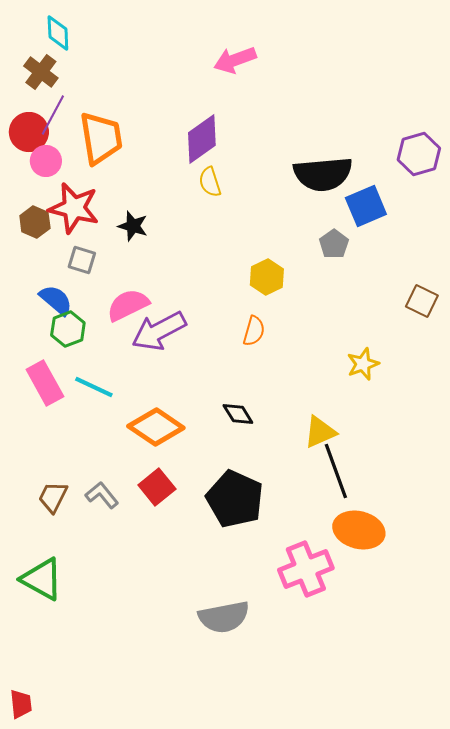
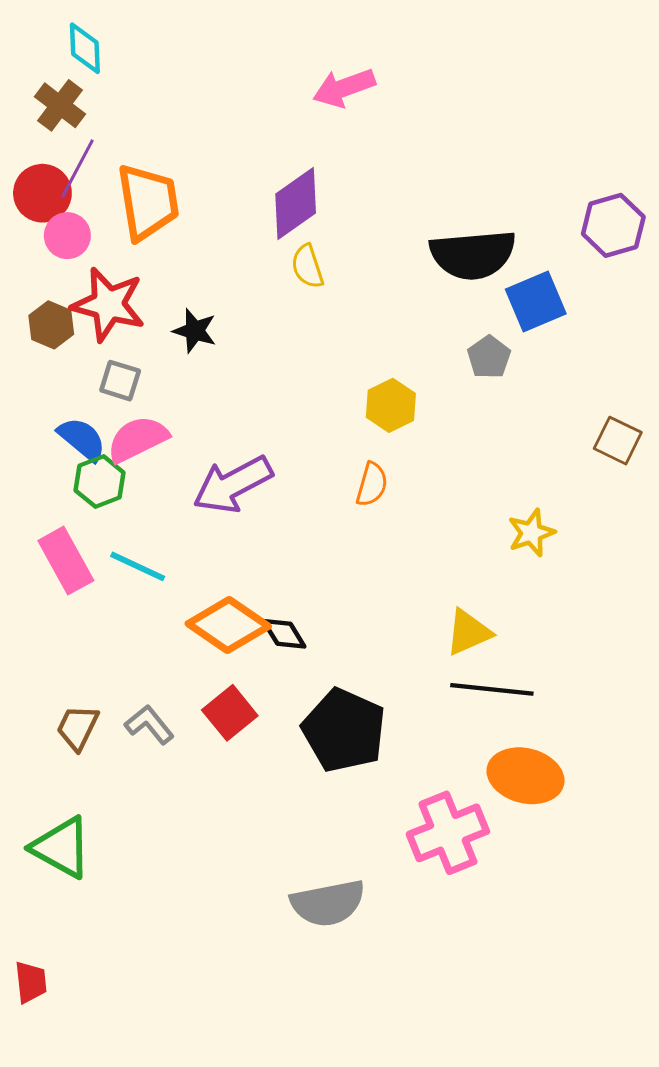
pink semicircle: (128, 305) -> (138, 439), moved
black diamond: (238, 414) -> (284, 634), moved
black line: (336, 471) -> (492, 689), turned -64
red trapezoid: (21, 704) -> (31, 982), moved

